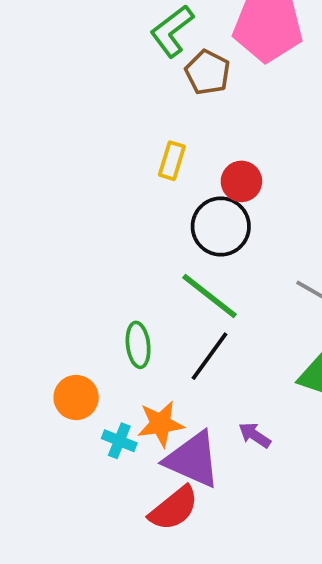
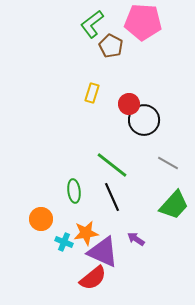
black circle: (221, 226) -> (144, 120), moved
black line: (209, 356) -> (112, 197), turned -60

